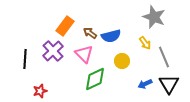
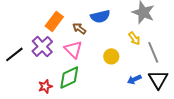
blue semicircle: (111, 36) -> (100, 16), moved
black line: (25, 59) -> (14, 54), turned 48
green diamond: (95, 79) -> (69, 77), moved
red star: (40, 91) -> (45, 86), moved

